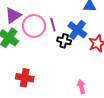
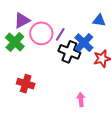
purple line: (53, 25) -> (60, 34), turned 40
black cross: (64, 41) -> (69, 52), size x1.5

